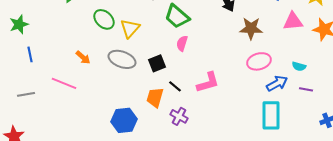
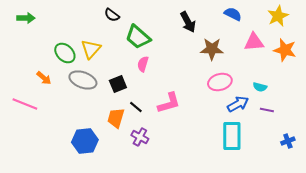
green ellipse: (104, 19) -> (65, 53), moved

